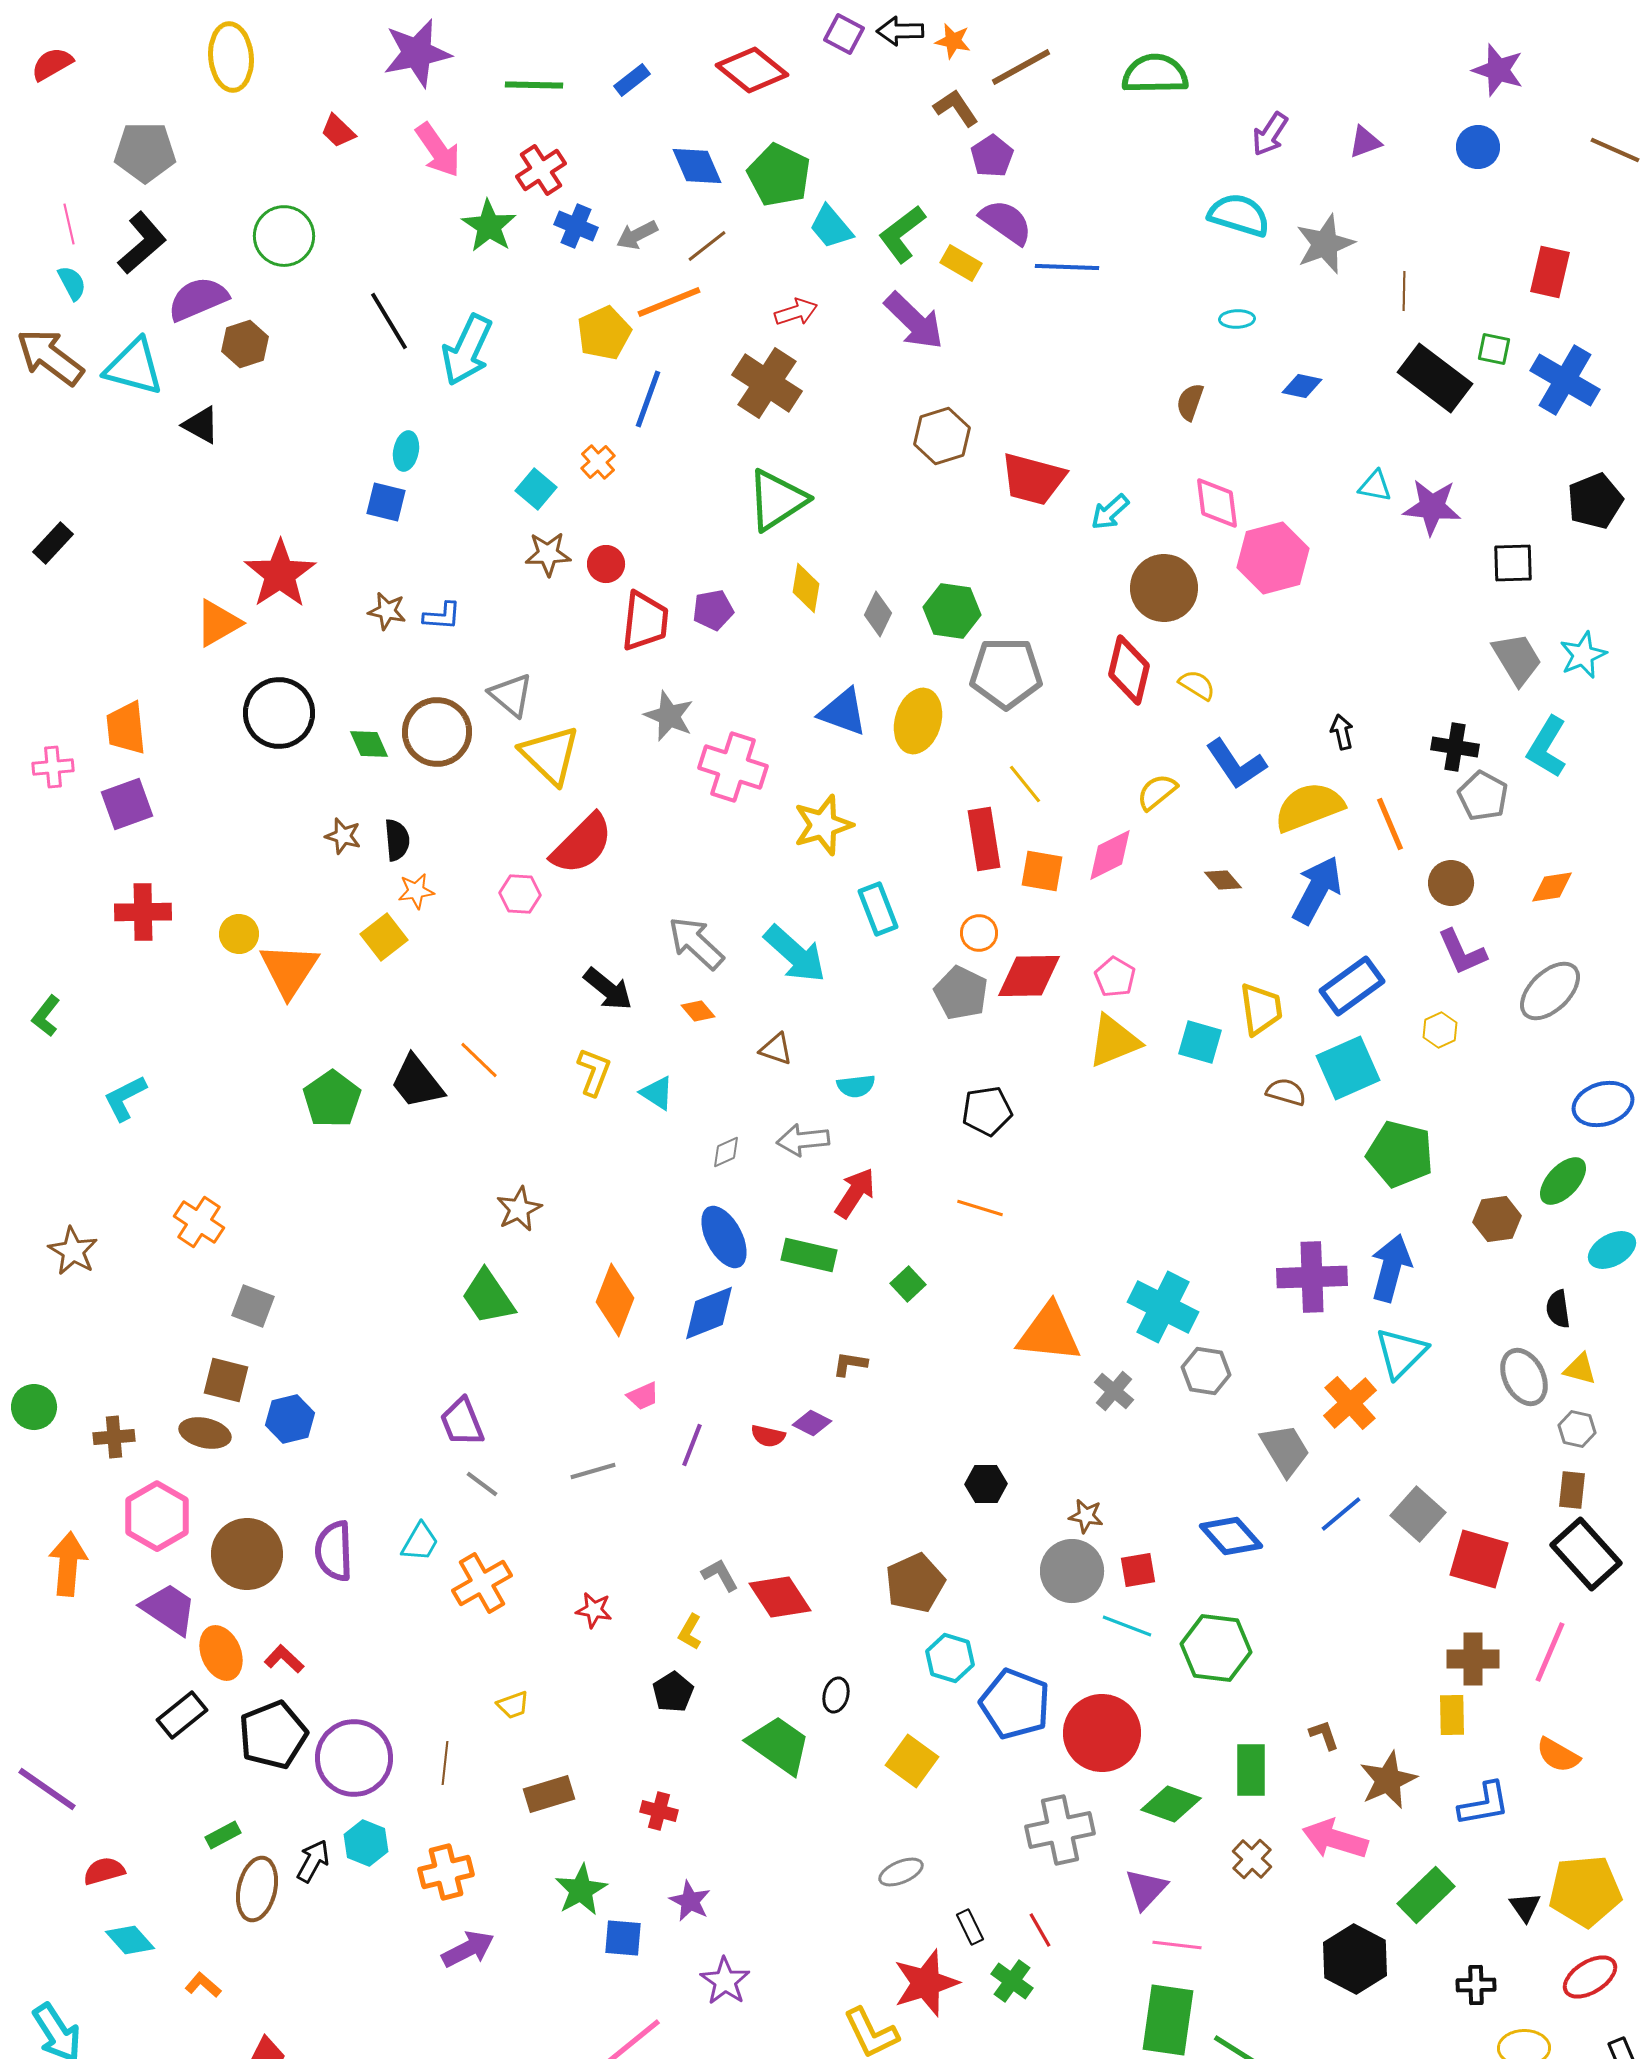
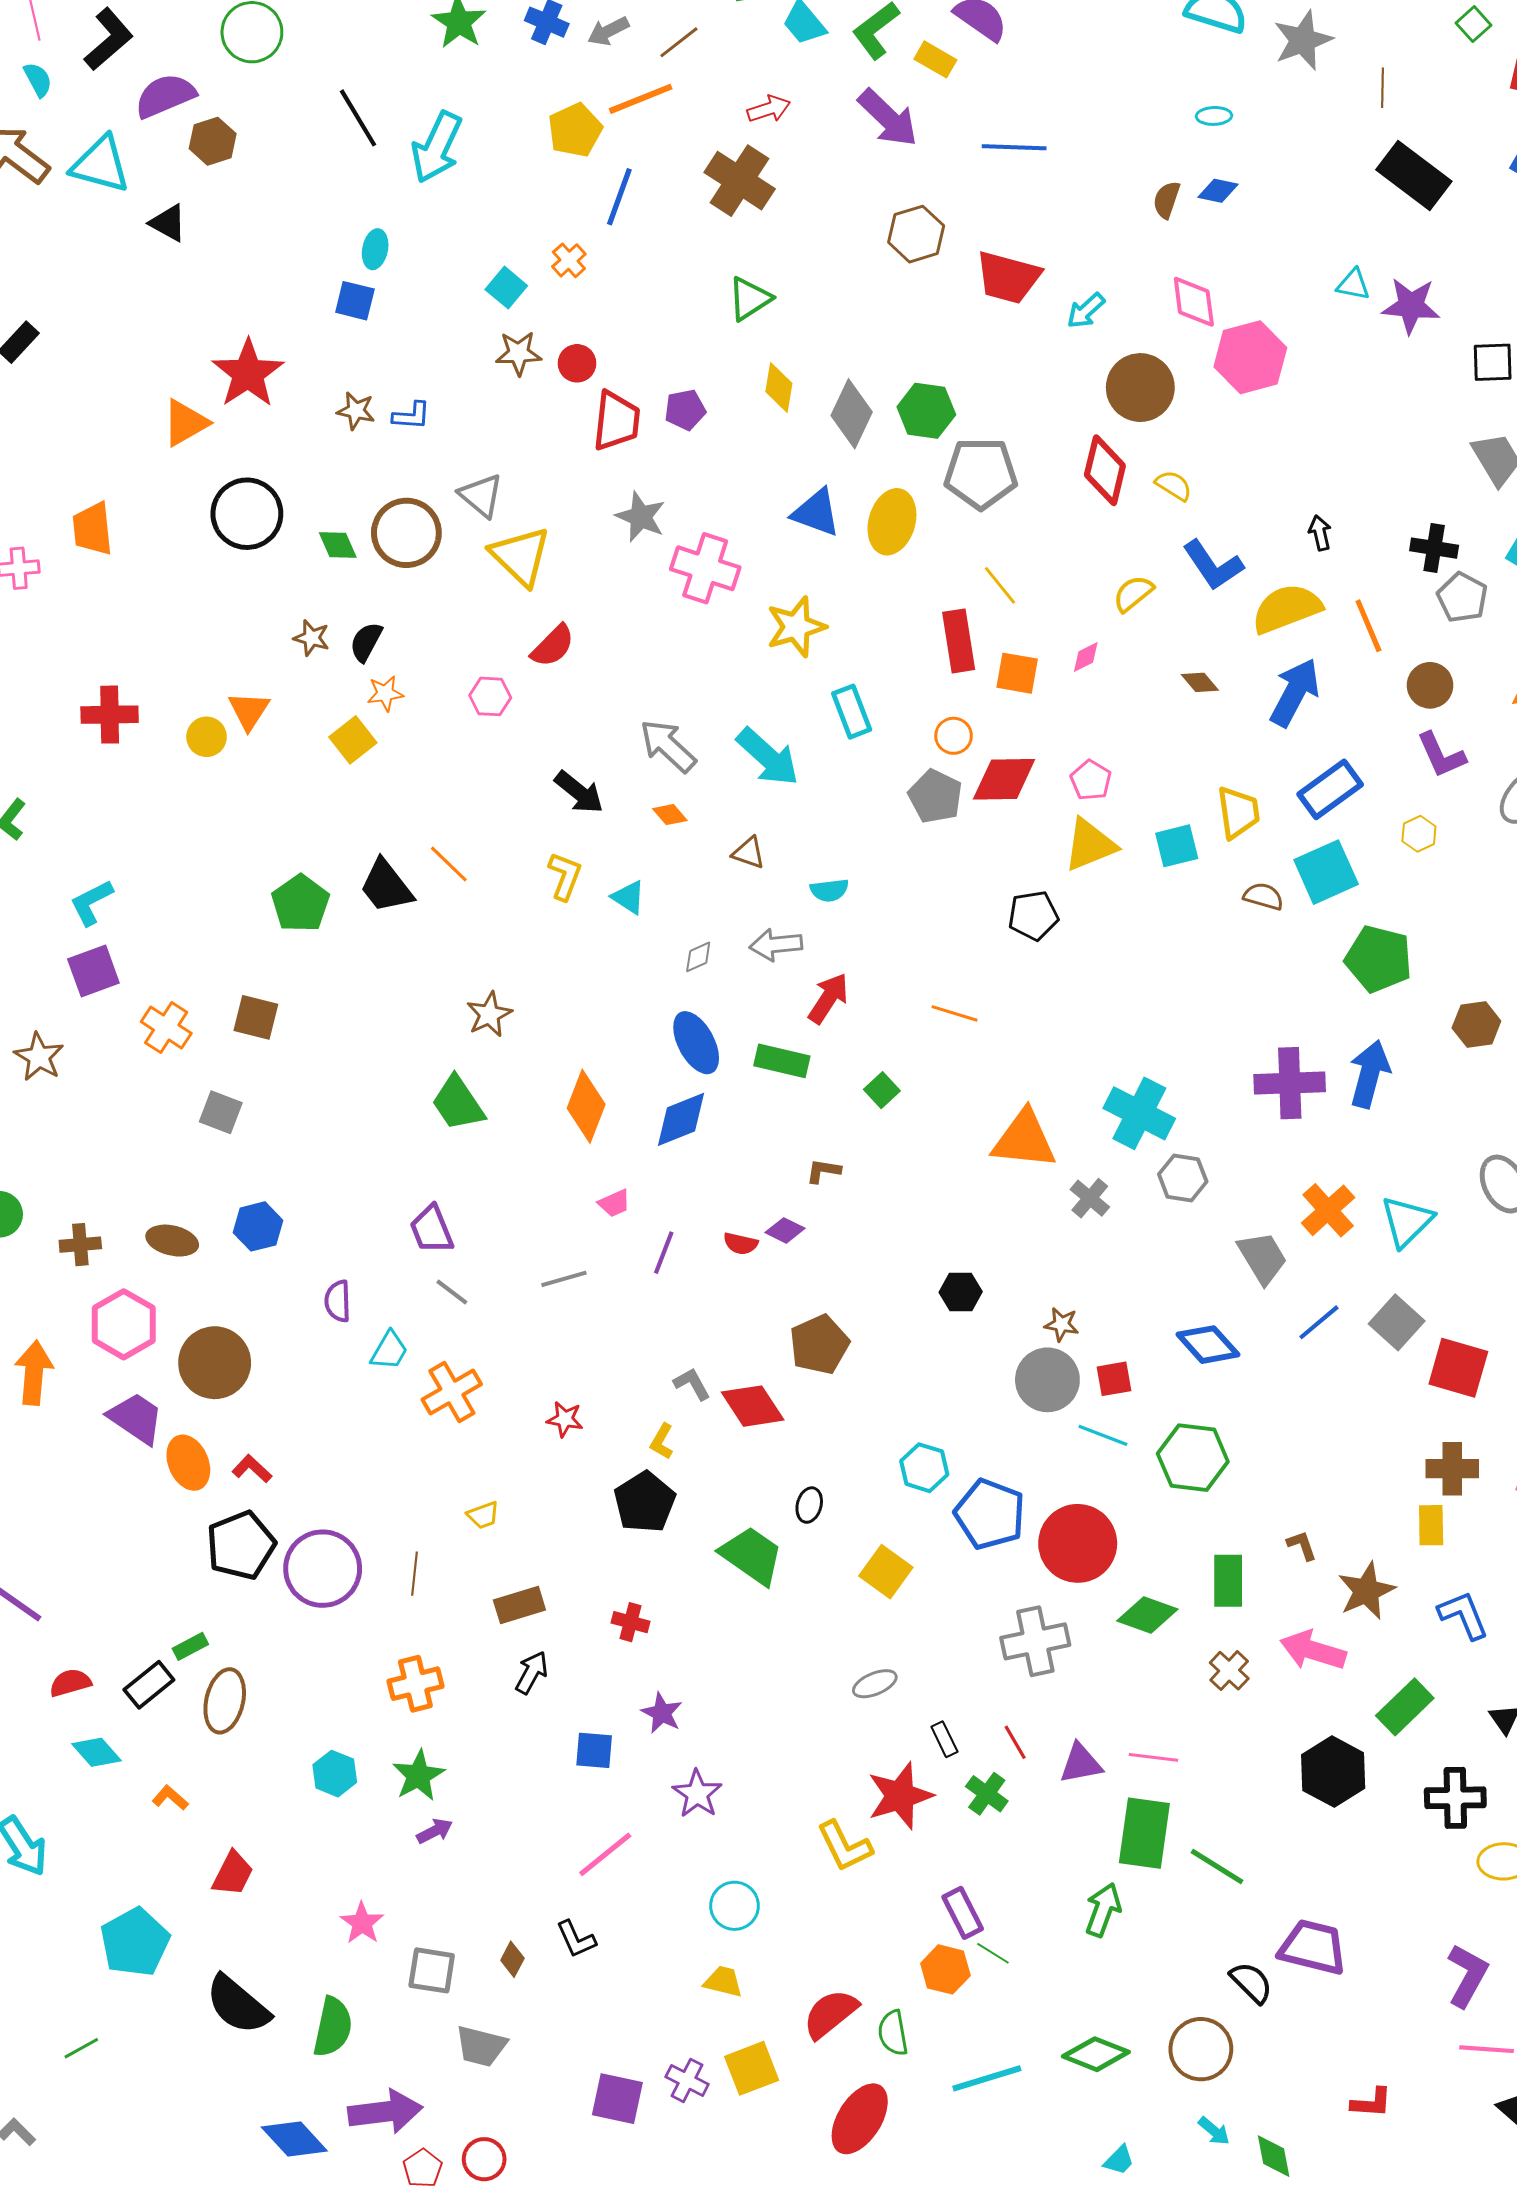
blue line: (1067, 267) -> (1014, 147), moved
green square: (1494, 349) -> (1473, 24), moved, turned 36
blue diamond: (1302, 386) -> (1218, 191), moved
green triangle: (777, 500) -> (750, 299), size x0.7
gray diamond: (878, 614) -> (852, 414), size x1.5
purple square: (127, 804) -> (93, 971), moved
black semicircle: (397, 840) -> (366, 642), turned -147
red semicircle: (582, 844) -> (553, 646), size x0.7
pink diamond: (1110, 855) -> (1086, 657), size x0.6
orange triangle: (289, 970) -> (249, 711), moved, size x0.7
cyan square: (1200, 1042) -> (1177, 846), turned -30
black pentagon: (987, 1111) -> (1033, 915), moved
cyan triangle: (1401, 1353) -> (1407, 1221), moved
brown square: (226, 1380) -> (256, 1017), moved
purple semicircle: (334, 1551) -> (338, 1301), moved, size x0.7
brown pentagon: (915, 1583) -> (819, 1345), moved
black pentagon: (673, 1692) -> (645, 1502), size x1.5
black rectangle: (182, 1715) -> (149, 1685), moved
blue L-shape: (1484, 1804) -> (1463, 1615), turned -102
cyan hexagon: (366, 1843) -> (335, 1774), moved
black arrow: (313, 1861) -> (532, 1673), moved
purple triangle: (1146, 1889) -> (1081, 1763), moved, turned 36
green star: (581, 1890) -> (419, 1776), moved
purple arrow: (468, 1949) -> (435, 1831), moved, size x0.7
black cross: (1476, 1985) -> (1455, 1798), size x1.5

